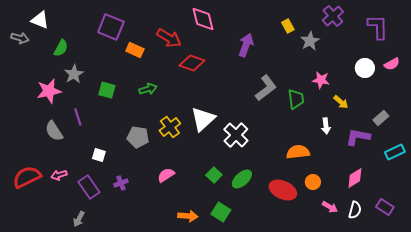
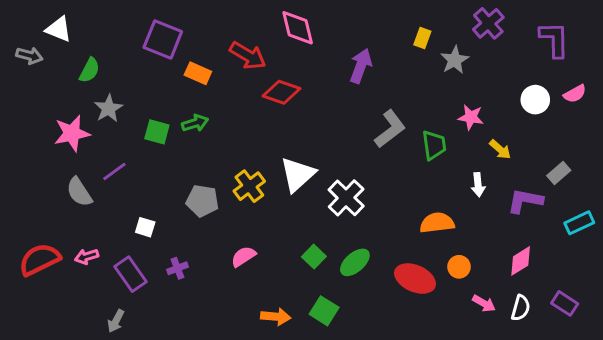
yellow rectangle: (288, 26) -> (422, 38), turned 48
green arrow: (148, 89) -> (195, 123), moved
purple line: (78, 117) -> (114, 171), turned 72

